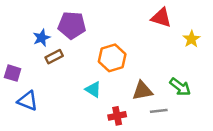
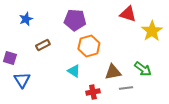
purple pentagon: (72, 25) -> (75, 20), moved
blue star: (42, 38) -> (26, 19), moved
yellow star: (191, 39) -> (152, 31), size x1.5
blue triangle: (28, 101) -> (22, 80), turned 36

